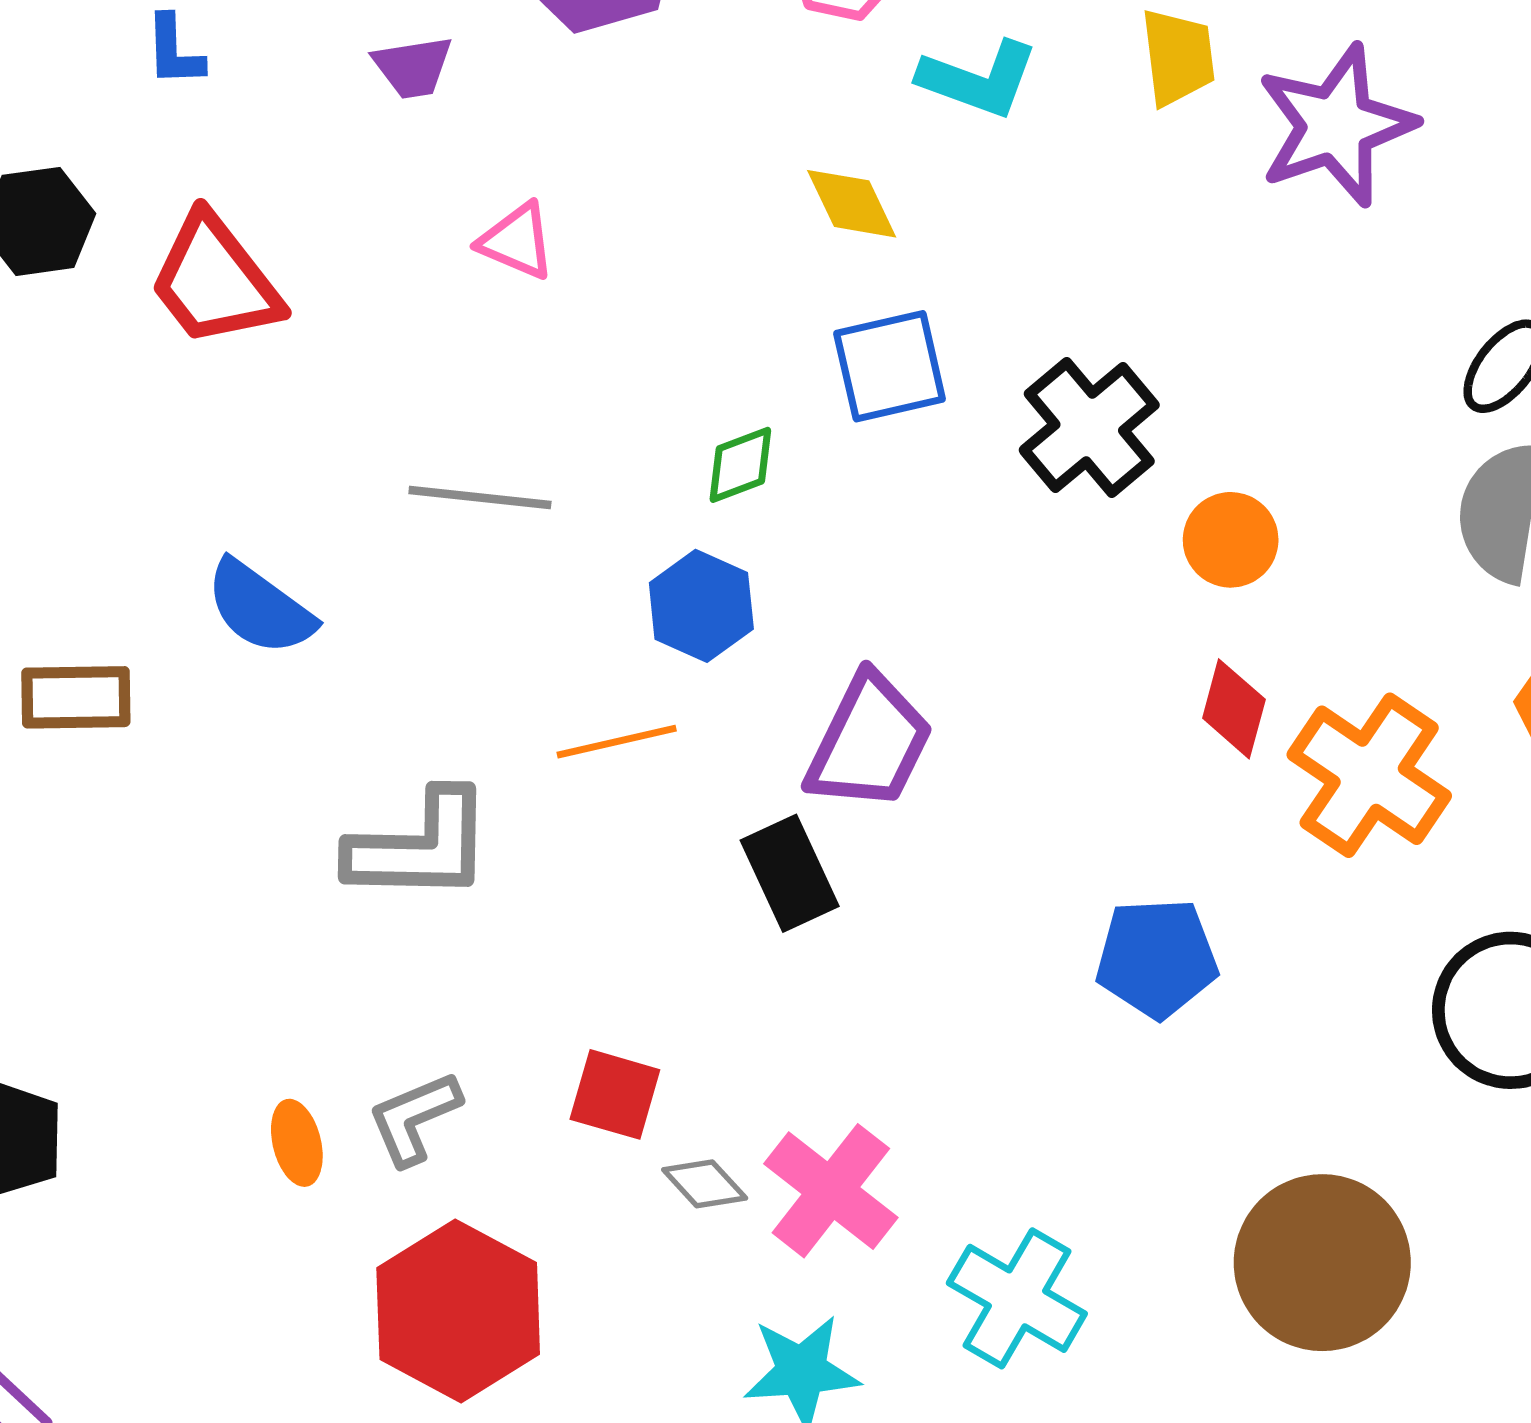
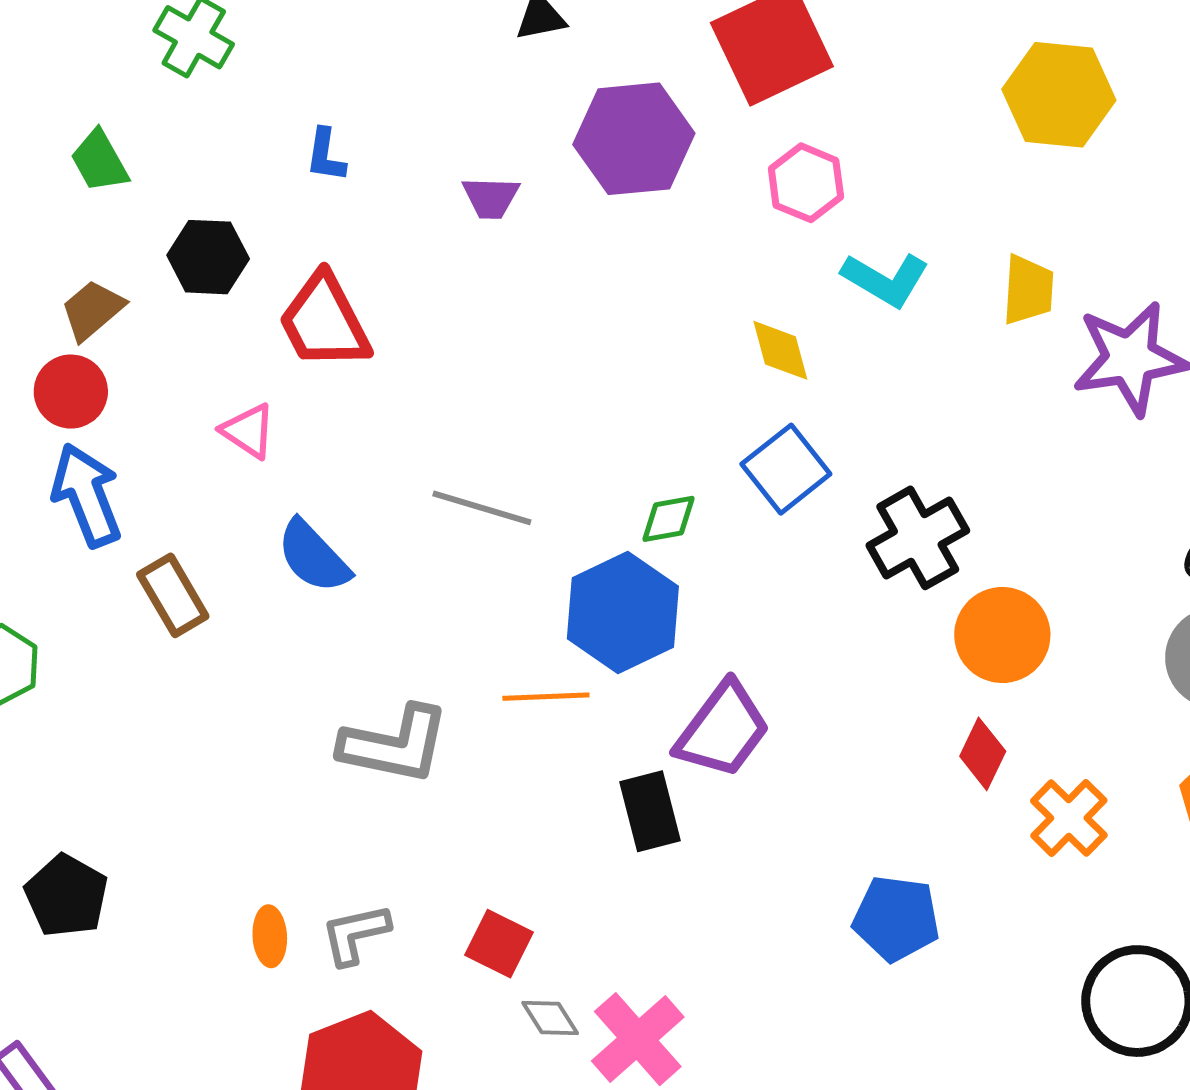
pink triangle: (517, 241) -> (248, 431), moved
blue square: (890, 366) -> (786, 469), turned -36
orange circle: (1231, 540) -> (1002, 635), size x1.4
blue hexagon: (701, 606) -> (623, 612), size x1.5
brown rectangle: (76, 697) -> (173, 595), turned 50
orange cross: (1369, 775) -> (1069, 818), size x0.7

